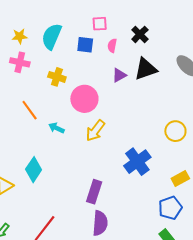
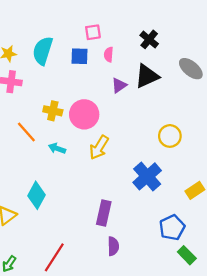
black cross: (140, 34) -> (149, 39), moved
yellow cross: (57, 77) -> (53, 111), moved
yellow circle: (175, 131) -> (170, 136), moved
blue pentagon: (170, 208) -> (172, 228), moved
purple semicircle: (100, 223) -> (113, 246), size x0.7

